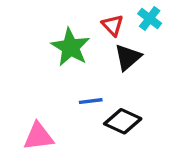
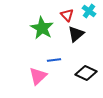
black diamond: (123, 121) -> (86, 73), moved
pink triangle: (38, 136) -> (38, 76), moved, turned -36

